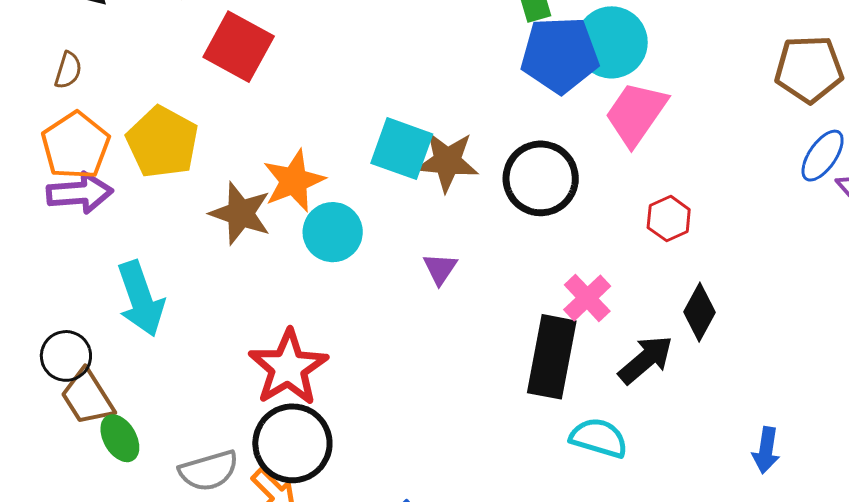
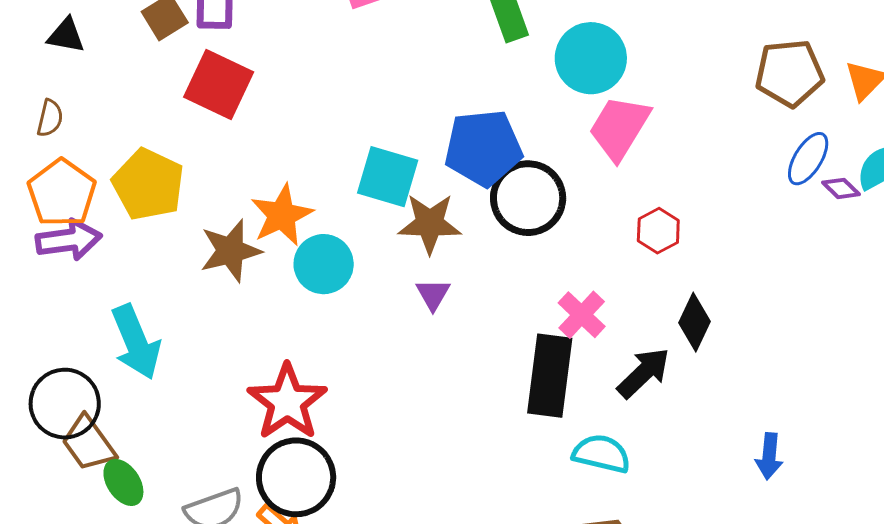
blue pentagon: (560, 55) -> (483, 148), moved
brown star: (447, 161) -> (430, 223), moved
brown star: (240, 213) -> (230, 251), turned -30
black circle: (66, 356) -> (65, 404), size x1.4

